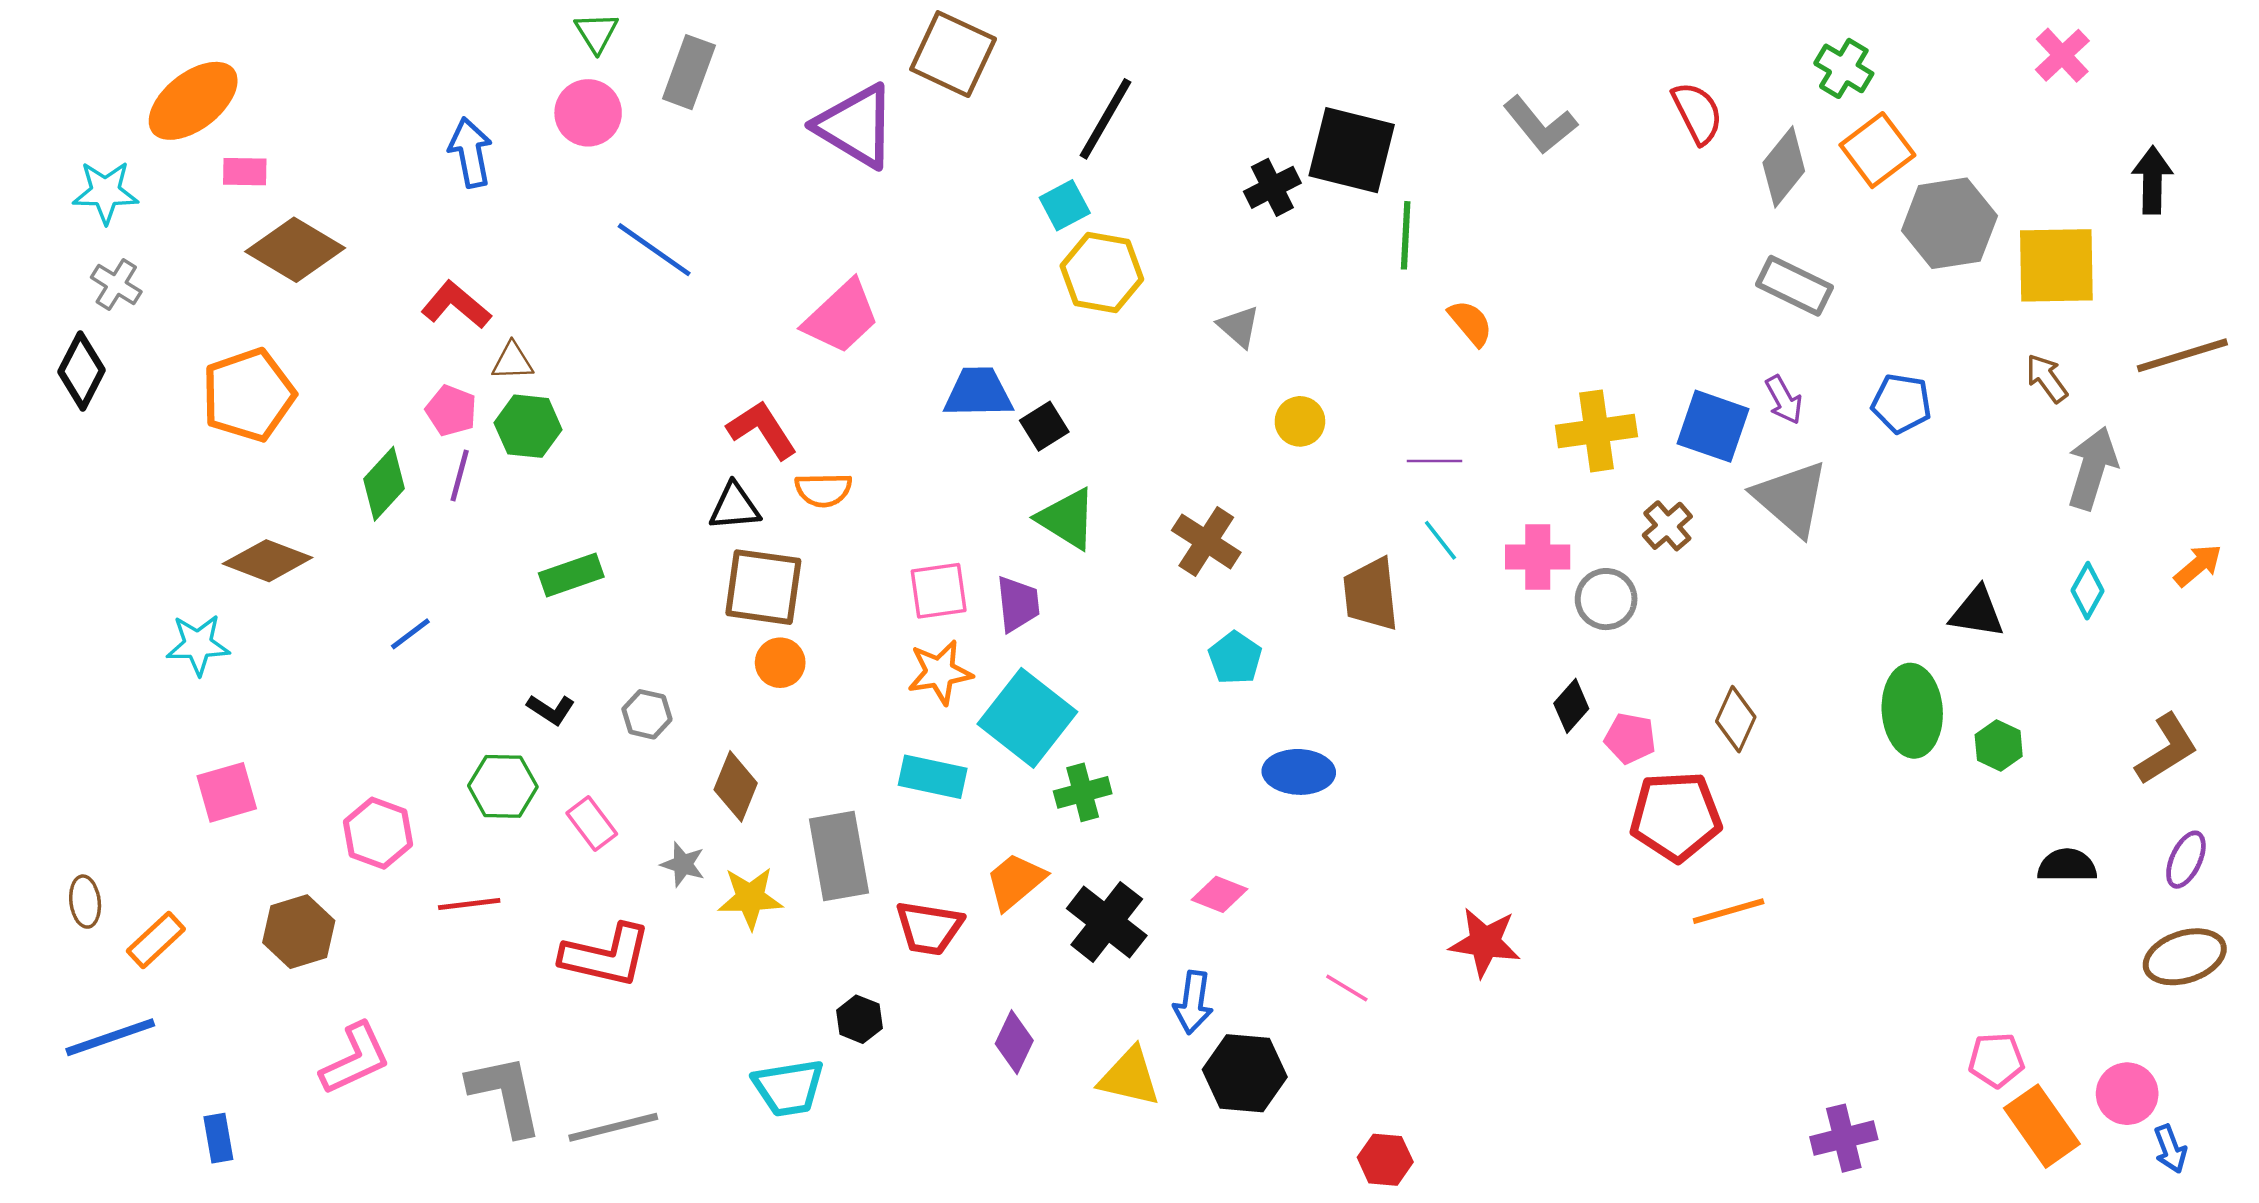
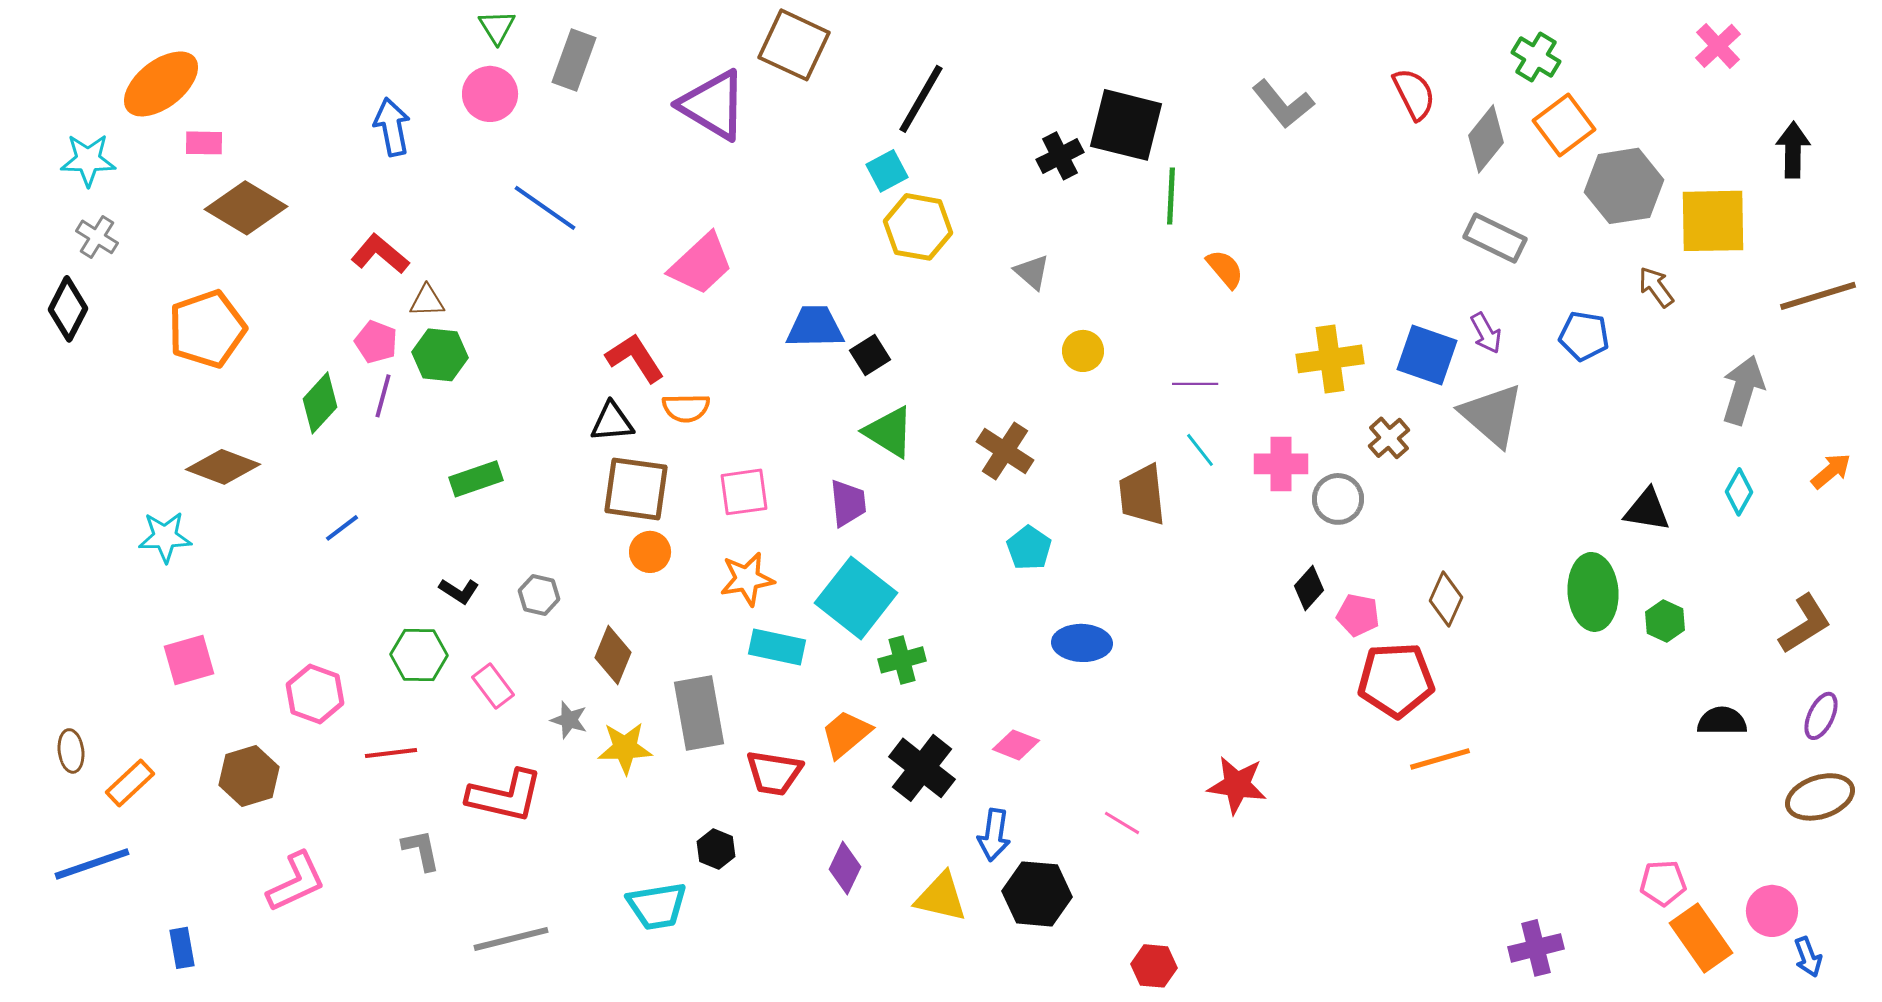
brown arrow: (2047, 378) -> (1656, 287), moved
pink square: (939, 591) -> (744, 492), moved
orange star: (940, 672) -> (747, 579), moved
gray L-shape: (505, 1095) -> (421, 850), moved, size x0.6

